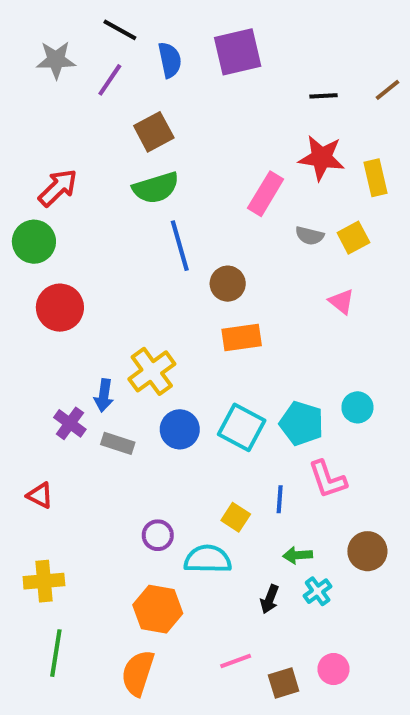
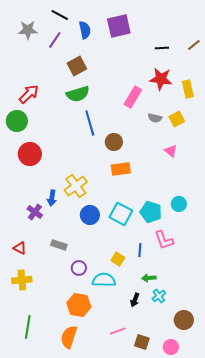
gray rectangle: (118, 443) -> (59, 245), moved
brown circle: (367, 551) -> (184, 320), moved
yellow cross: (44, 581) -> (22, 280), moved
pink circle: (334, 669) -> (171, 347), moved
brown square: (284, 683) -> (142, 342), turned 35

